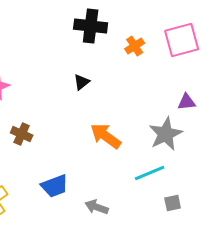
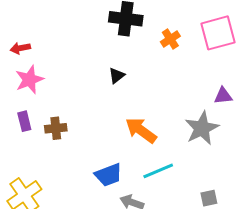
brown cross: (22, 134) -> (56, 128), turned -30
cyan line: (150, 173) -> (158, 171), moved
blue trapezoid: (55, 186) -> (108, 175), moved

